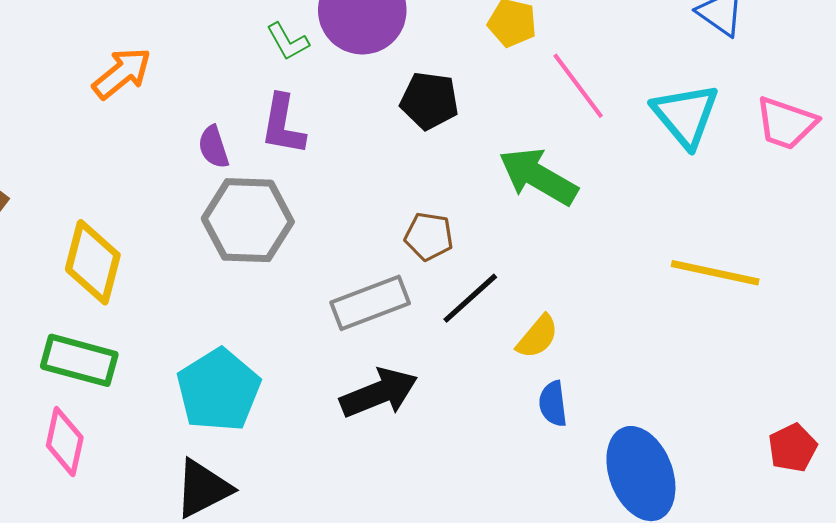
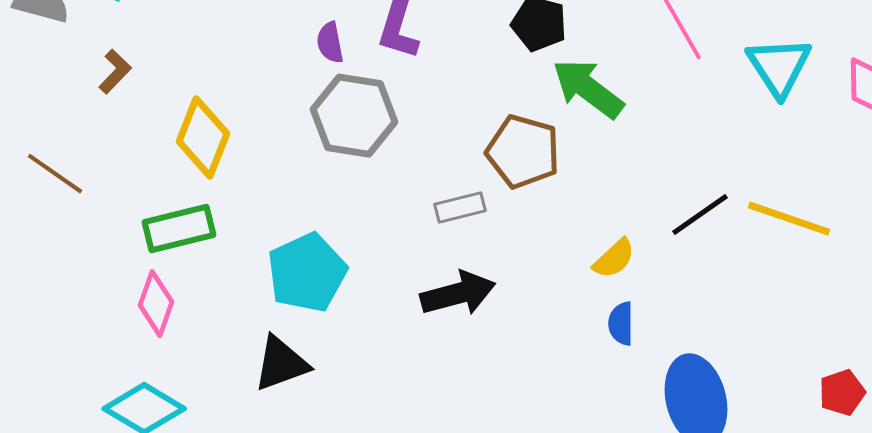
green arrow: (538, 177) -> (588, 89), moved
brown pentagon: (429, 236) -> (523, 152), size x1.6
black line: (470, 298) -> (700, 215), moved
gray rectangle: (370, 303) -> (460, 208), size x0.7
green rectangle: (79, 360) -> (179, 229), turned -36

